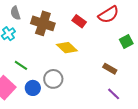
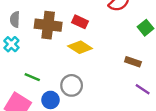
gray semicircle: (15, 13) -> (15, 19), turned 32
red rectangle: (79, 21) -> (80, 22), moved

